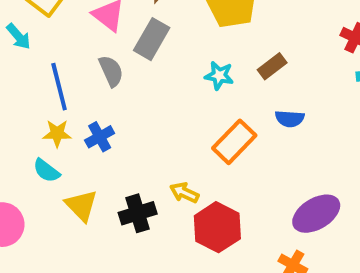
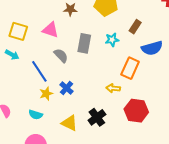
gray rectangle: (152, 39) -> (84, 43), moved
blue semicircle: (290, 119) -> (152, 48), size x1.5
cyan semicircle: (46, 171) -> (36, 115), moved
yellow arrow: (184, 193) -> (113, 88), moved

